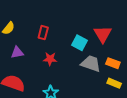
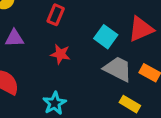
red triangle: (103, 34) -> (141, 29), turned 30
yellow rectangle: (114, 83) -> (130, 104), moved

